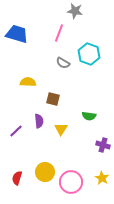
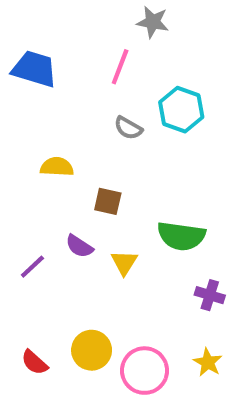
green semicircle: (89, 116) -> (181, 236), size x1.6
purple semicircle: (39, 121) -> (79, 246), turned 128
red semicircle: (17, 178) -> (34, 362), turned -64

